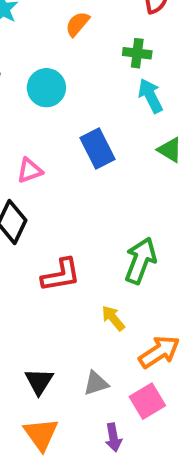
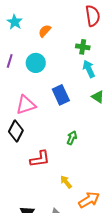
orange semicircle: (77, 24) -> (45, 31), moved
pink triangle: (30, 170) -> (26, 105), size x1.5
green arrow: (140, 260) -> (72, 138), moved, size x0.6

